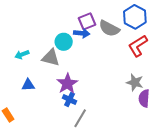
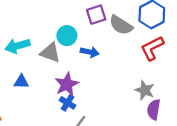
blue arrow: (82, 33) -> (90, 52), moved
cyan arrow: (22, 55) -> (17, 46), size x1.5

